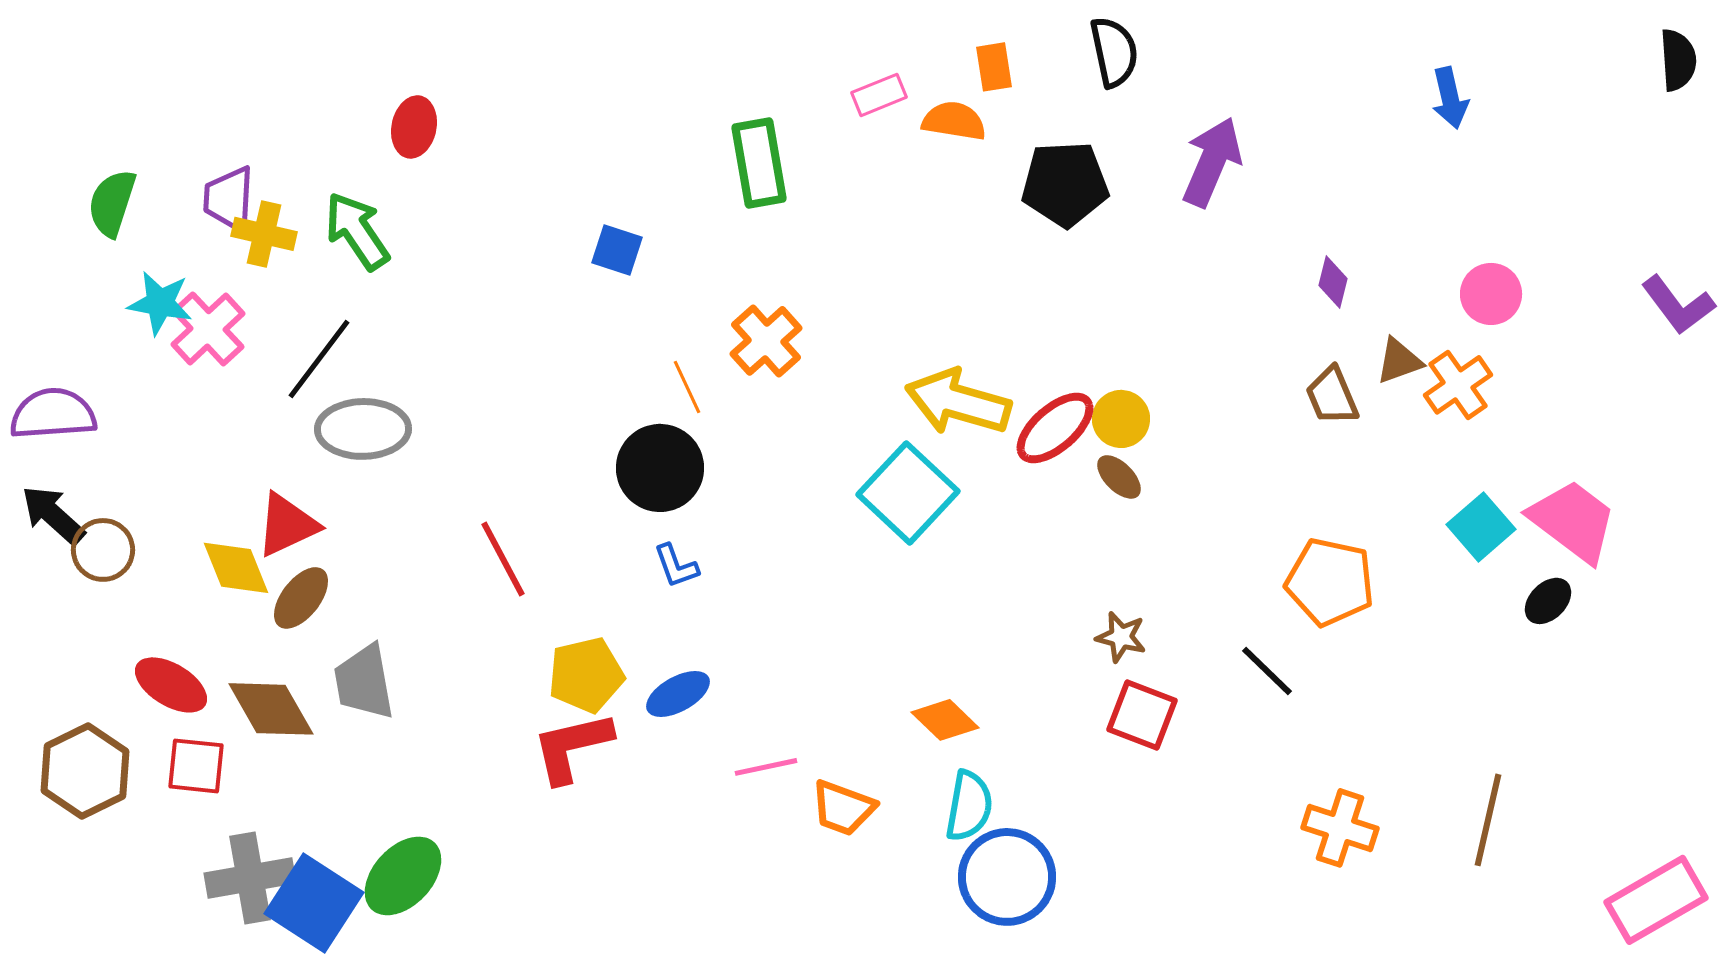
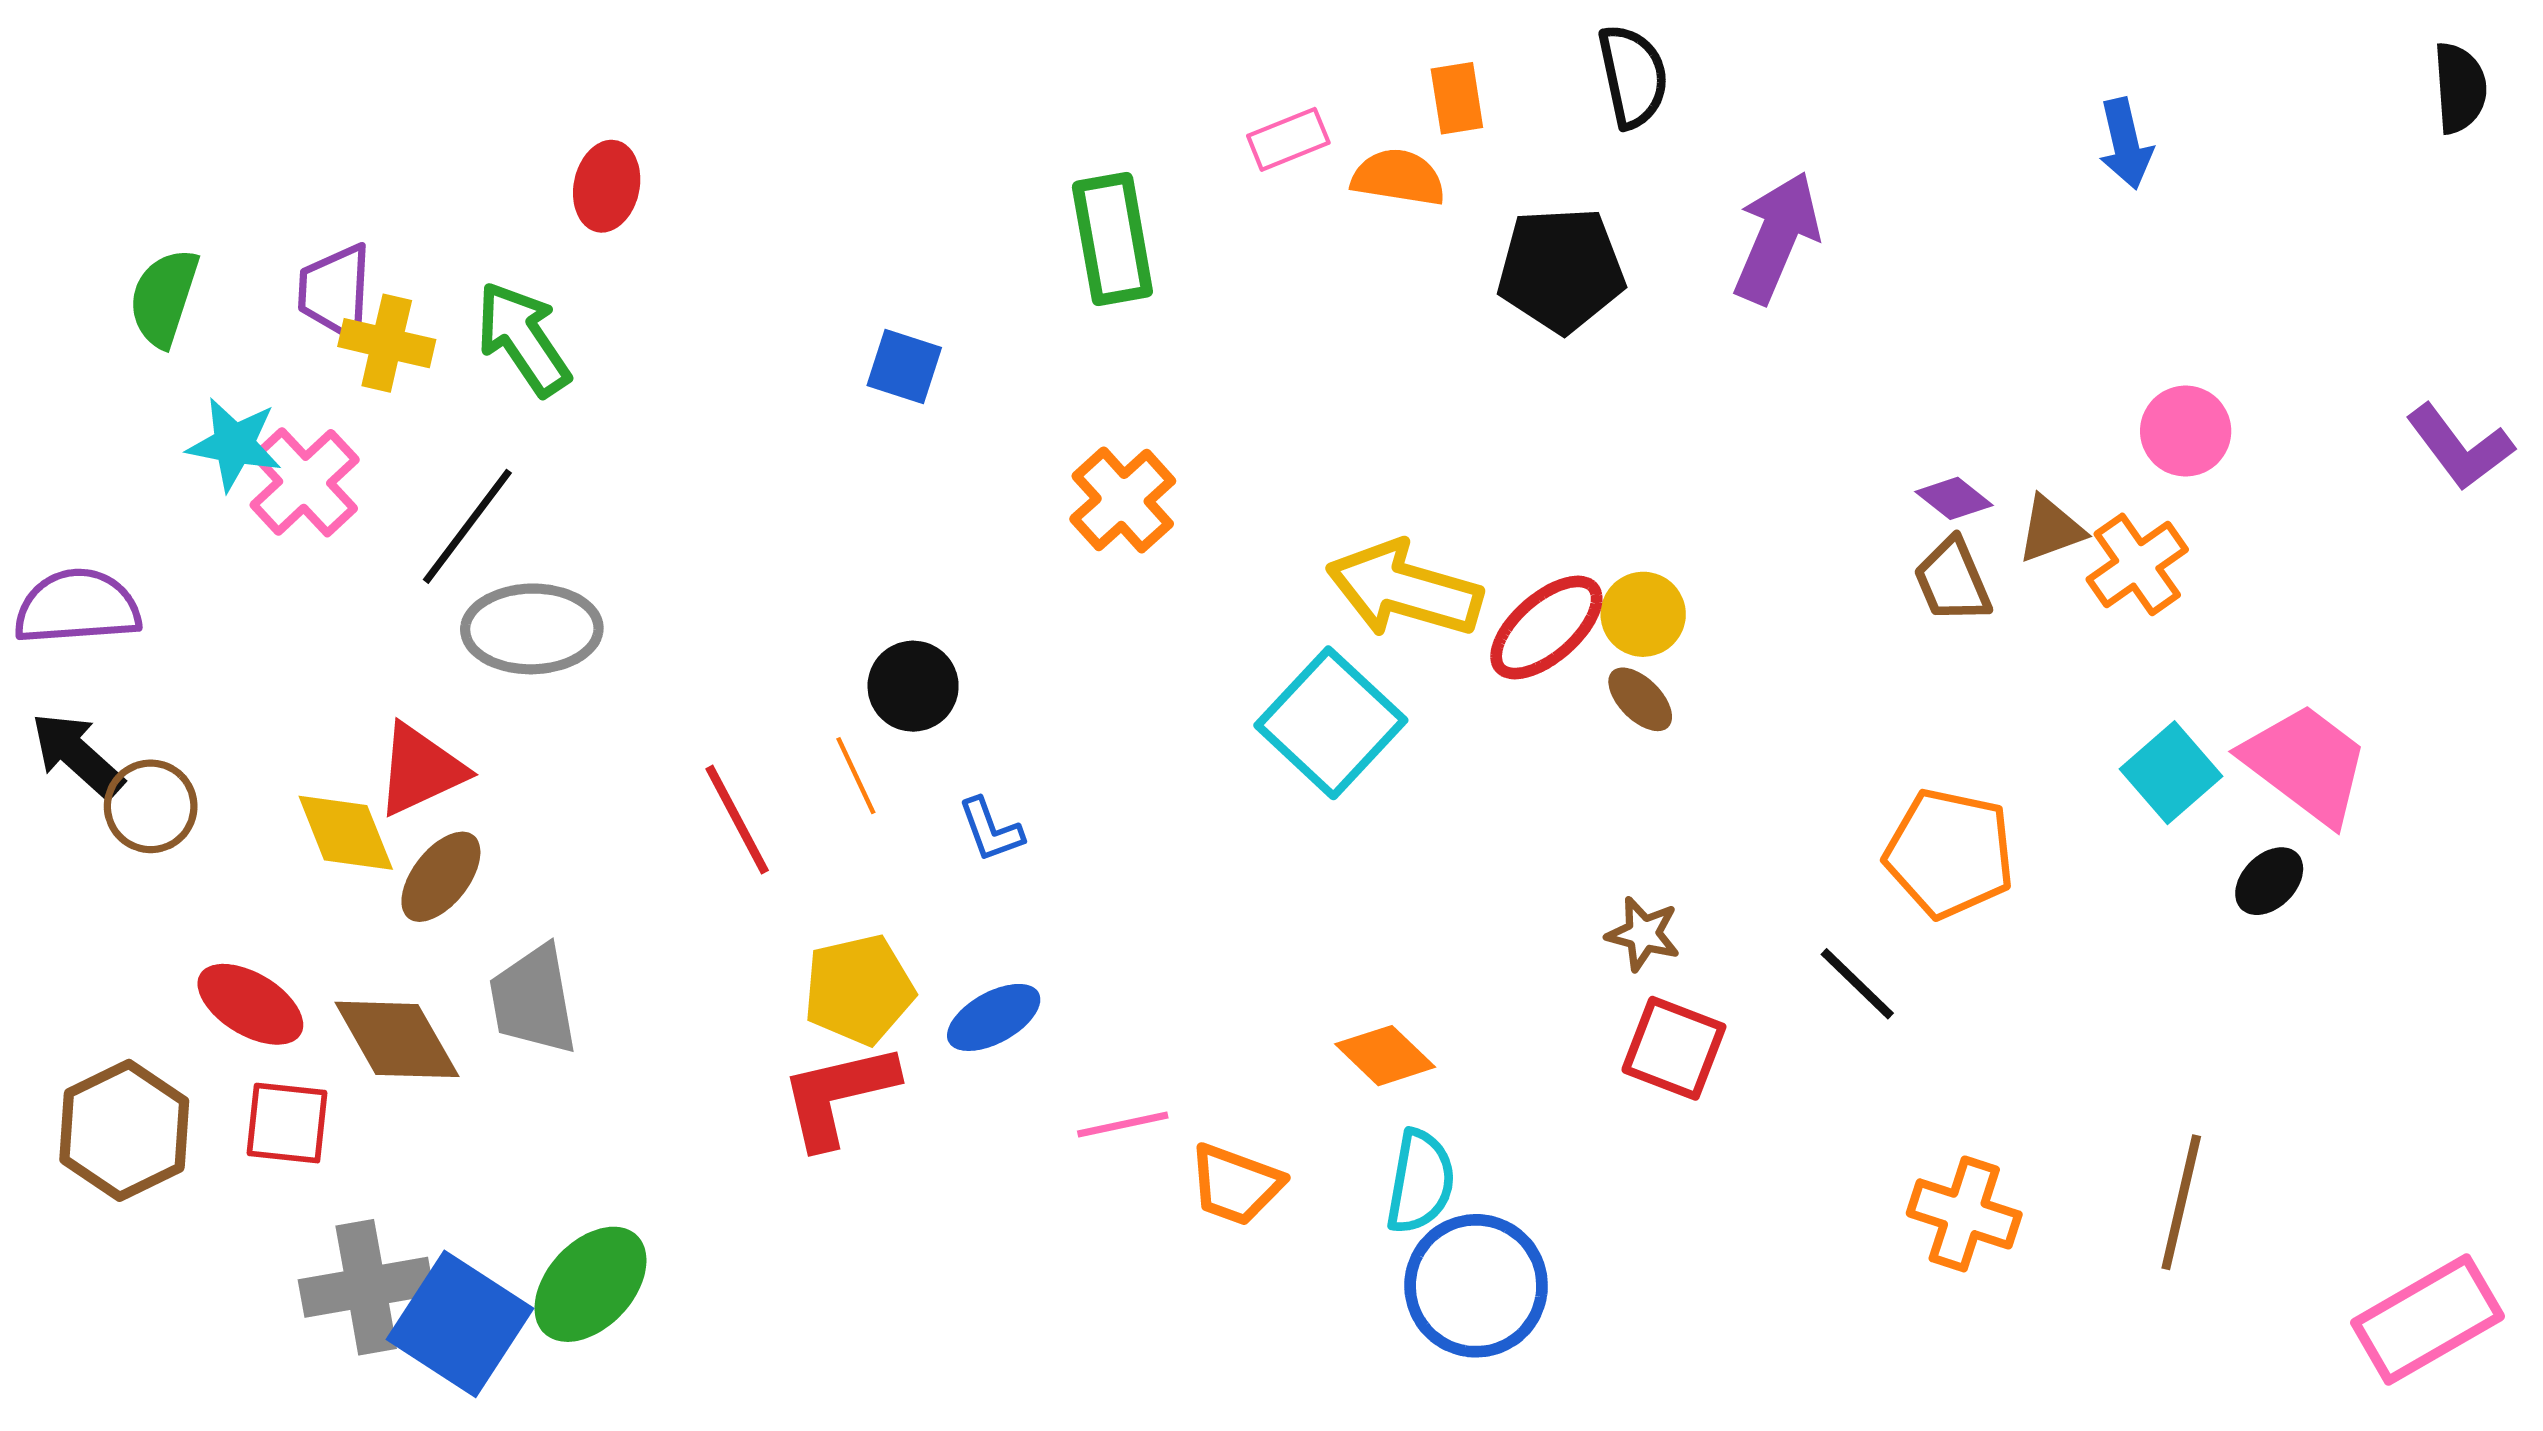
purple diamond: (1333, 282) -> (1954, 498), moved, turned -66
orange line: (687, 387) -> (856, 776), moved
black circle: (660, 468) -> (913, 686), moved, size x0.7

